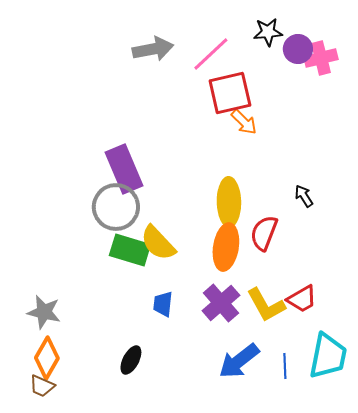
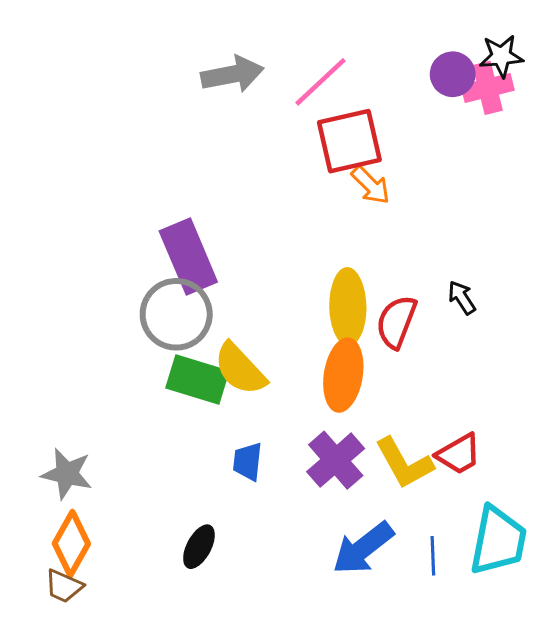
black star: (268, 32) -> (501, 56), moved
red semicircle: (264, 233) -> (396, 322), moved

